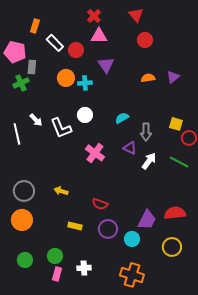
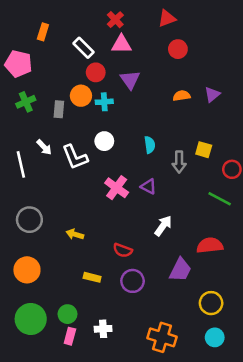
red triangle: (136, 15) -> (167, 18), turned 49
white rectangle: (55, 43) -> (83, 48), moved
red circle: (76, 50) -> (96, 72), moved
gray rectangle: (32, 67) -> (59, 109), moved
cyan semicircle: (122, 118) -> (150, 145), turned 112
yellow square: (176, 124) -> (204, 150), moved
purple triangle: (130, 148) -> (148, 186), moved
white arrow: (149, 161) -> (163, 226), moved
gray circle: (24, 191) -> (29, 220), moved
red semicircle: (175, 213) -> (210, 245), moved
cyan circle: (132, 239) -> (215, 337), moved
green circle: (25, 260) -> (31, 319), size x1.6

